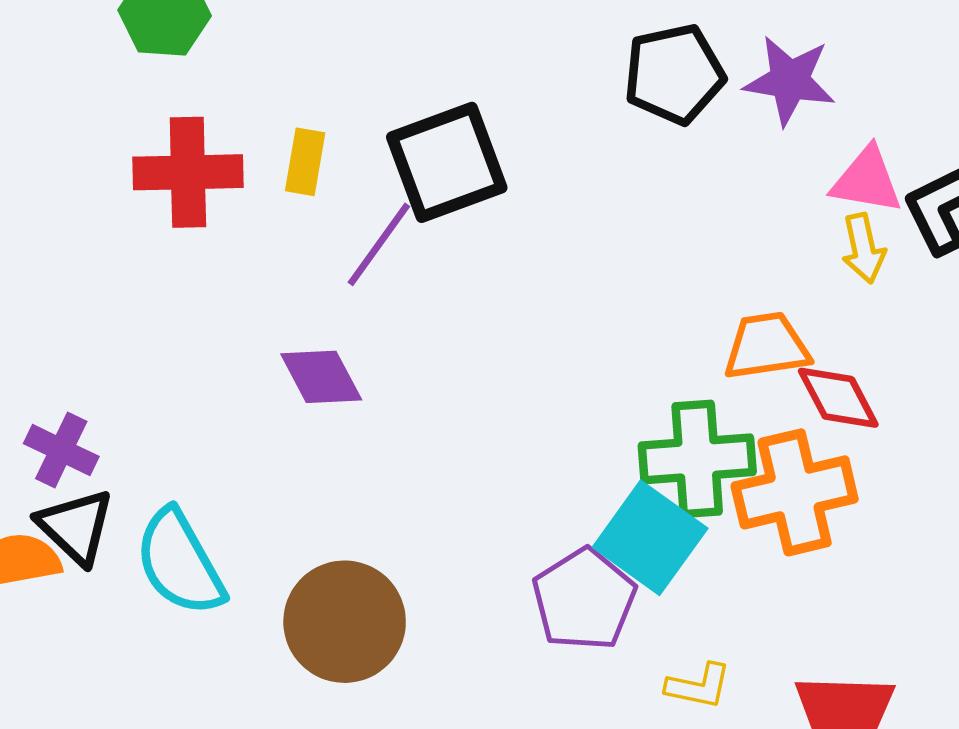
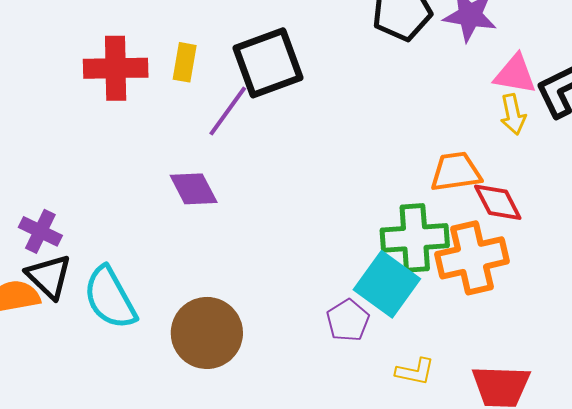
purple pentagon: (584, 600) -> (348, 320), size x0.7

